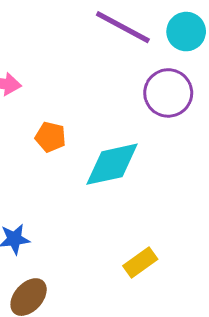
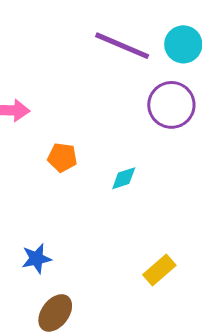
cyan diamond: (112, 164) -> (124, 178), size x0.5

